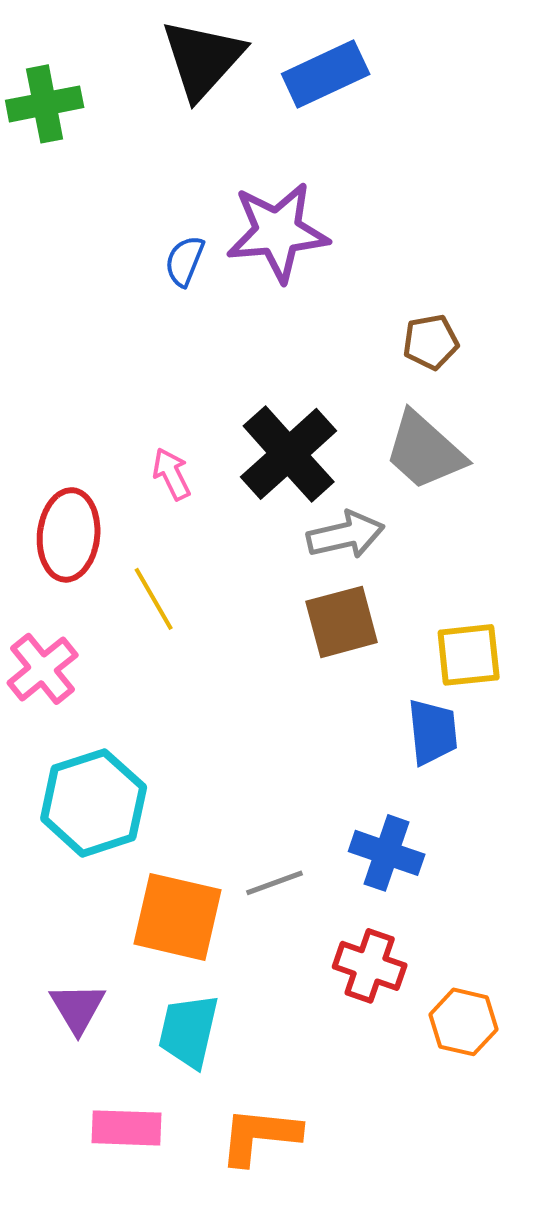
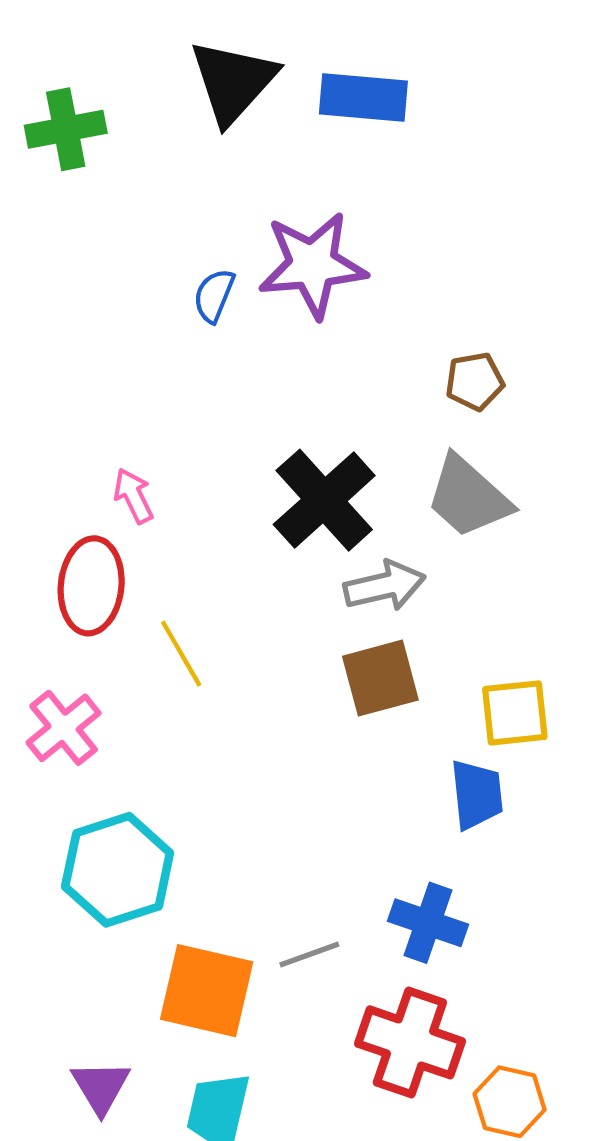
blue rectangle: (326, 74) -> (363, 97), turned 30
pink arrow: (172, 474) -> (133, 496), moved
red cross: (370, 966) -> (410, 1042), size x1.4

